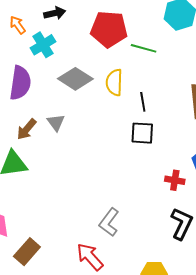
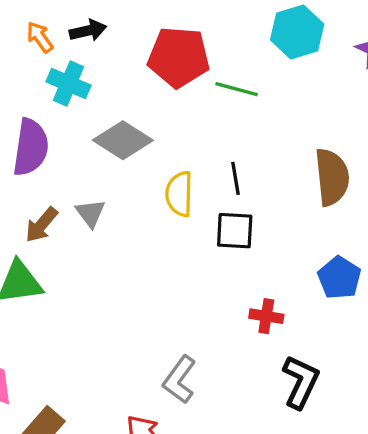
orange arrow: (18, 25) -> (40, 37), moved
cyan cross: (43, 45) -> (69, 83), turned -35
yellow semicircle: (114, 82) -> (179, 194), moved
red cross: (175, 180) -> (266, 316), moved

